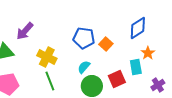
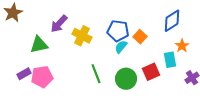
yellow cross: (47, 57) -> (82, 36), moved
cyan semicircle: (84, 67) -> (121, 47), moved
green line: (50, 81) -> (96, 74), moved

